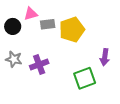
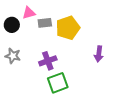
purple cross: (39, 65) -> (48, 61), moved
green square: (85, 78) -> (58, 83), moved

